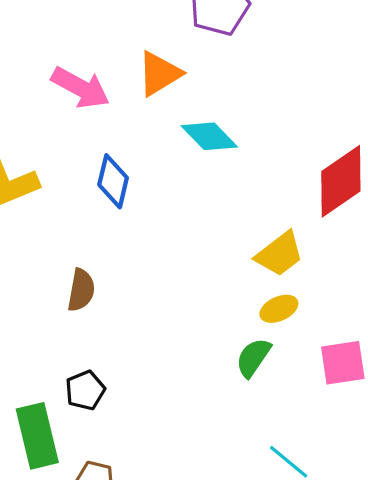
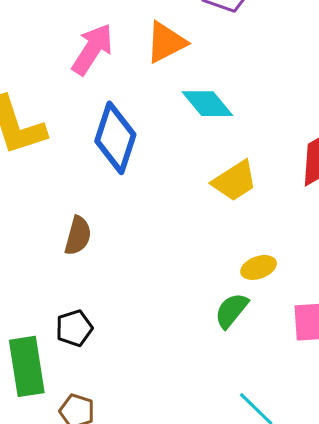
pink arrow: (80, 88) -> (92, 49), turned -90
blue diamond: (113, 181) -> (115, 138), size x1.4
yellow trapezoid: (279, 254) -> (235, 181), moved

